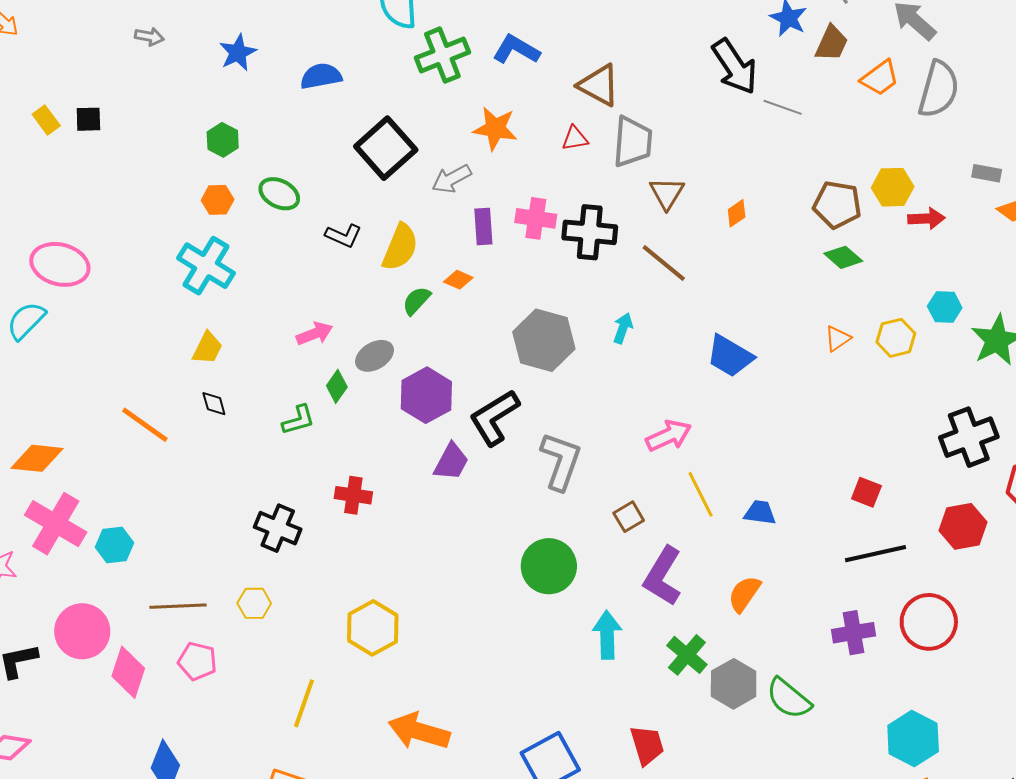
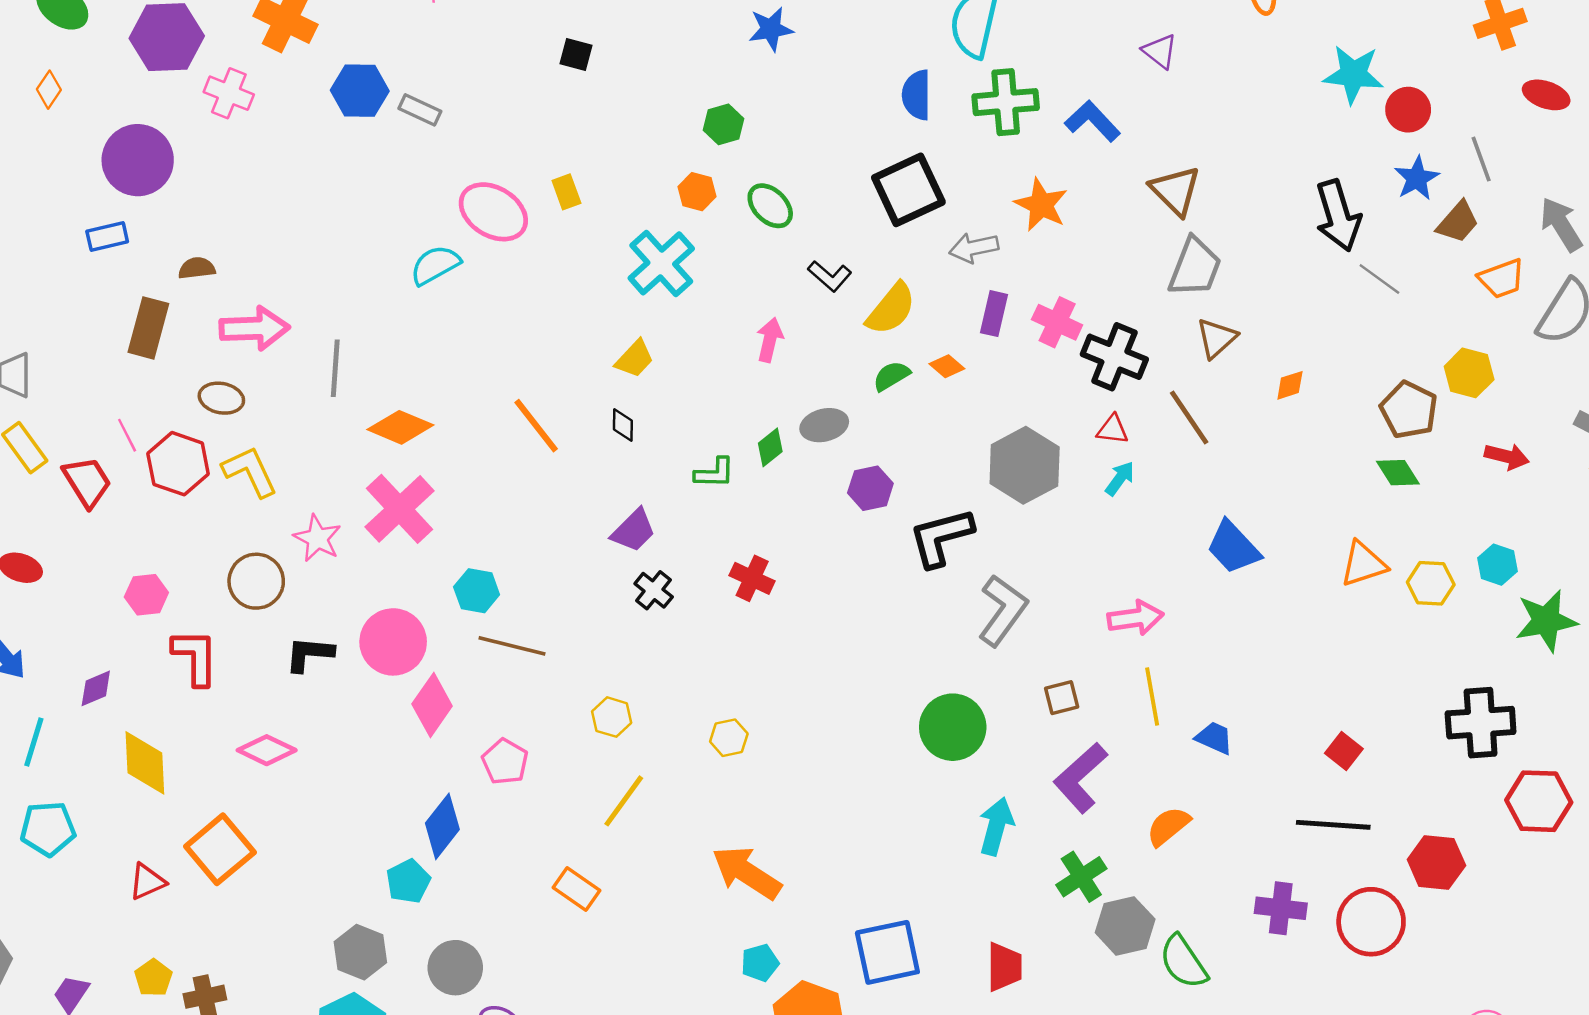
blue semicircle: (321, 76) -> (917, 95), moved, turned -96
yellow rectangle: (46, 120) -> (566, 192), moved
red triangle: (575, 138) -> (1113, 430), moved
yellow hexagon: (893, 187) -> (1469, 373), moved
pink arrow: (315, 334) -> (770, 340), moved, turned -72
orange triangle: (838, 339) -> (1363, 564), size x1.5
purple hexagon: (426, 395) -> (870, 488), size x0.7
purple trapezoid: (451, 462) -> (634, 531), moved
red hexagon: (963, 526) -> (1436, 862), moved
black cross: (278, 528) -> (654, 590), size x0.7
cyan hexagon: (115, 545) -> (477, 591), moved
yellow hexagon: (254, 603) -> (612, 717), moved
yellow hexagon: (373, 628) -> (729, 738), size x0.6
pink pentagon: (197, 661) -> (505, 762), moved

